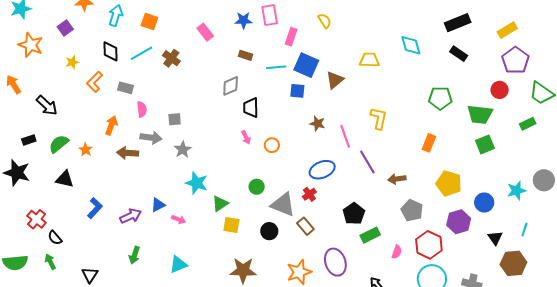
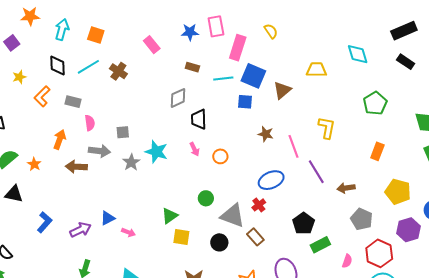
pink rectangle: (291, 37) -> (238, 48), size x1.4
green pentagon: (440, 98) -> (375, 103), moved, turned -30
cyan star: (197, 183) -> (156, 152), moved

